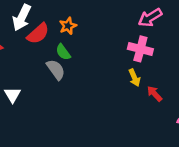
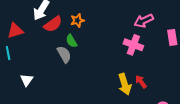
yellow arrow: (134, 78) -> (125, 84), moved, size x1.5
white triangle: (12, 95) -> (27, 80), moved

